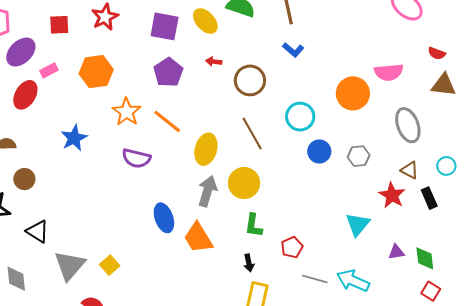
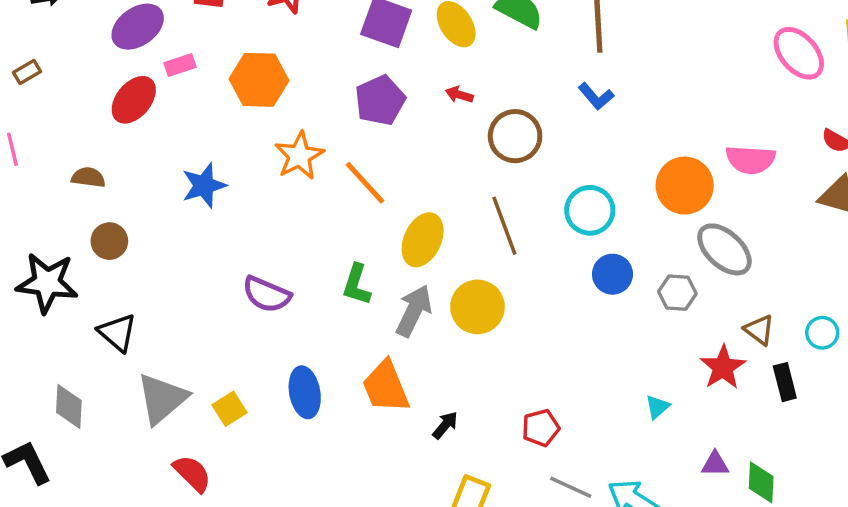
gray ellipse: (408, 125) -> (724, 249), moved, turned -36
purple semicircle: (136, 158) -> (267, 294), moved
blue ellipse: (164, 218) -> (305, 392), moved
cyan triangle: (358, 224) -> (657, 407), size x0.6
green L-shape: (254, 226) -> (357, 285), moved
black arrow: (249, 263) -> (445, 425), moved, turned -138

